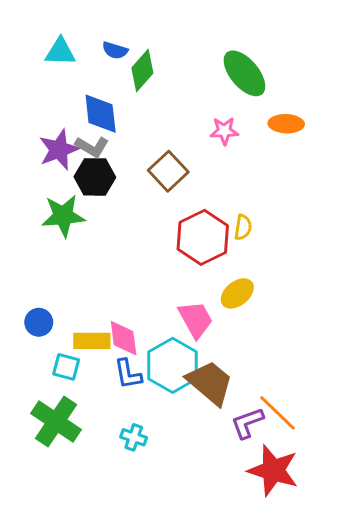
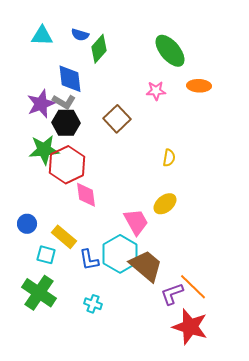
red hexagon: (203, 237) -> (67, 165), moved
pink diamond: (124, 338) -> (86, 195), moved
yellow rectangle: (92, 341) -> (64, 237), turned 40

